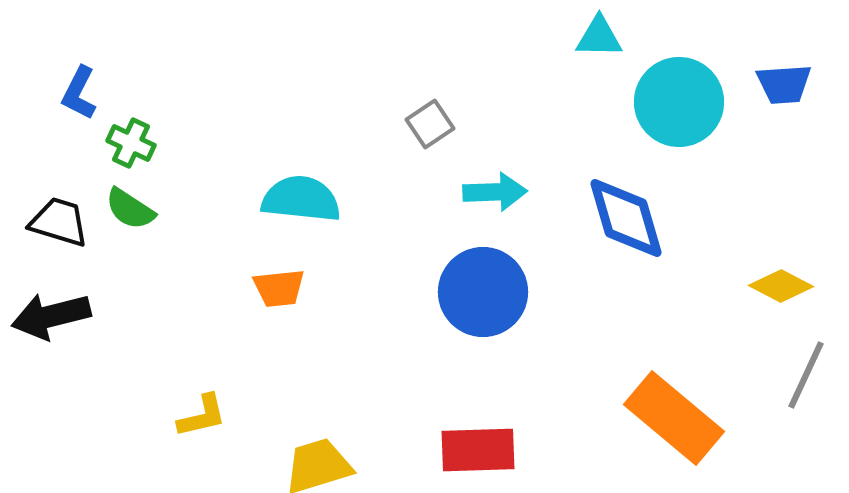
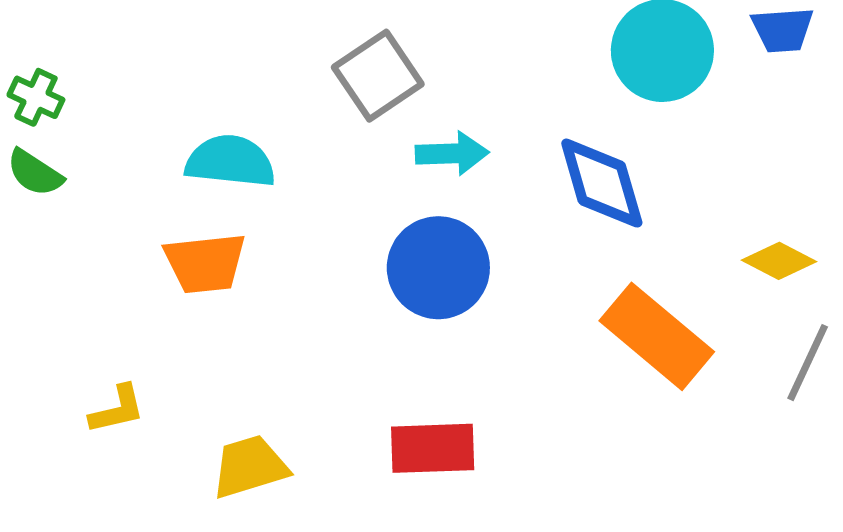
gray square: (430, 124) -> (378, 76), size x1.6
orange trapezoid: (279, 288) -> (205, 263), size x1.4
orange rectangle: (674, 418) -> (657, 336), moved

